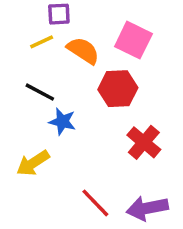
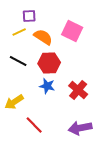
red hexagon: (118, 89) -> (49, 63), moved
blue star: (62, 122) -> (47, 86), moved
red line: (95, 203) -> (34, 125), moved

